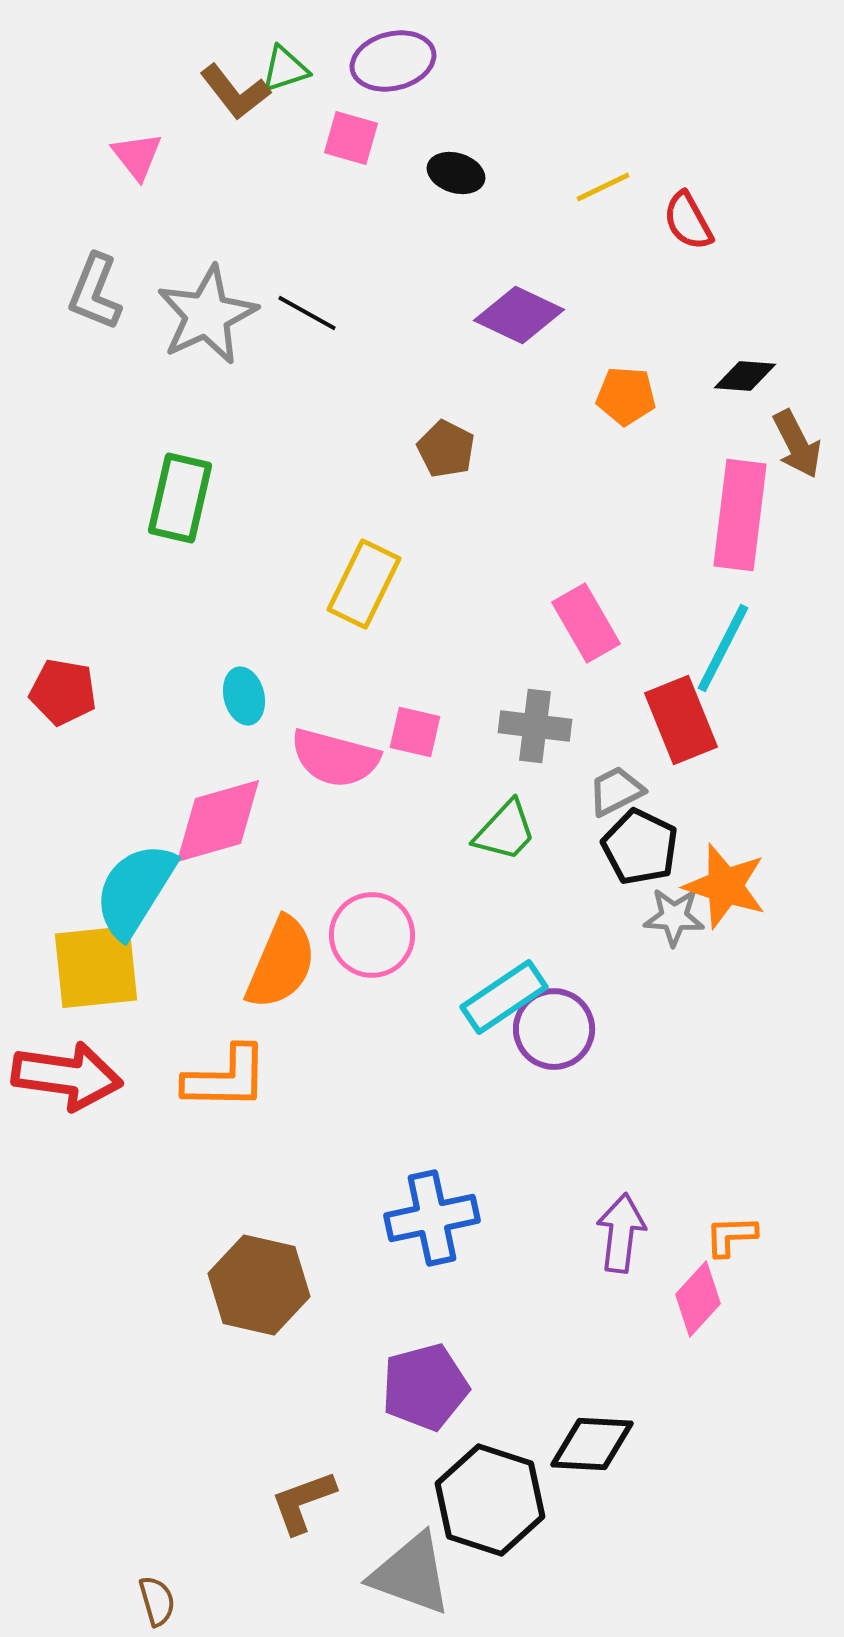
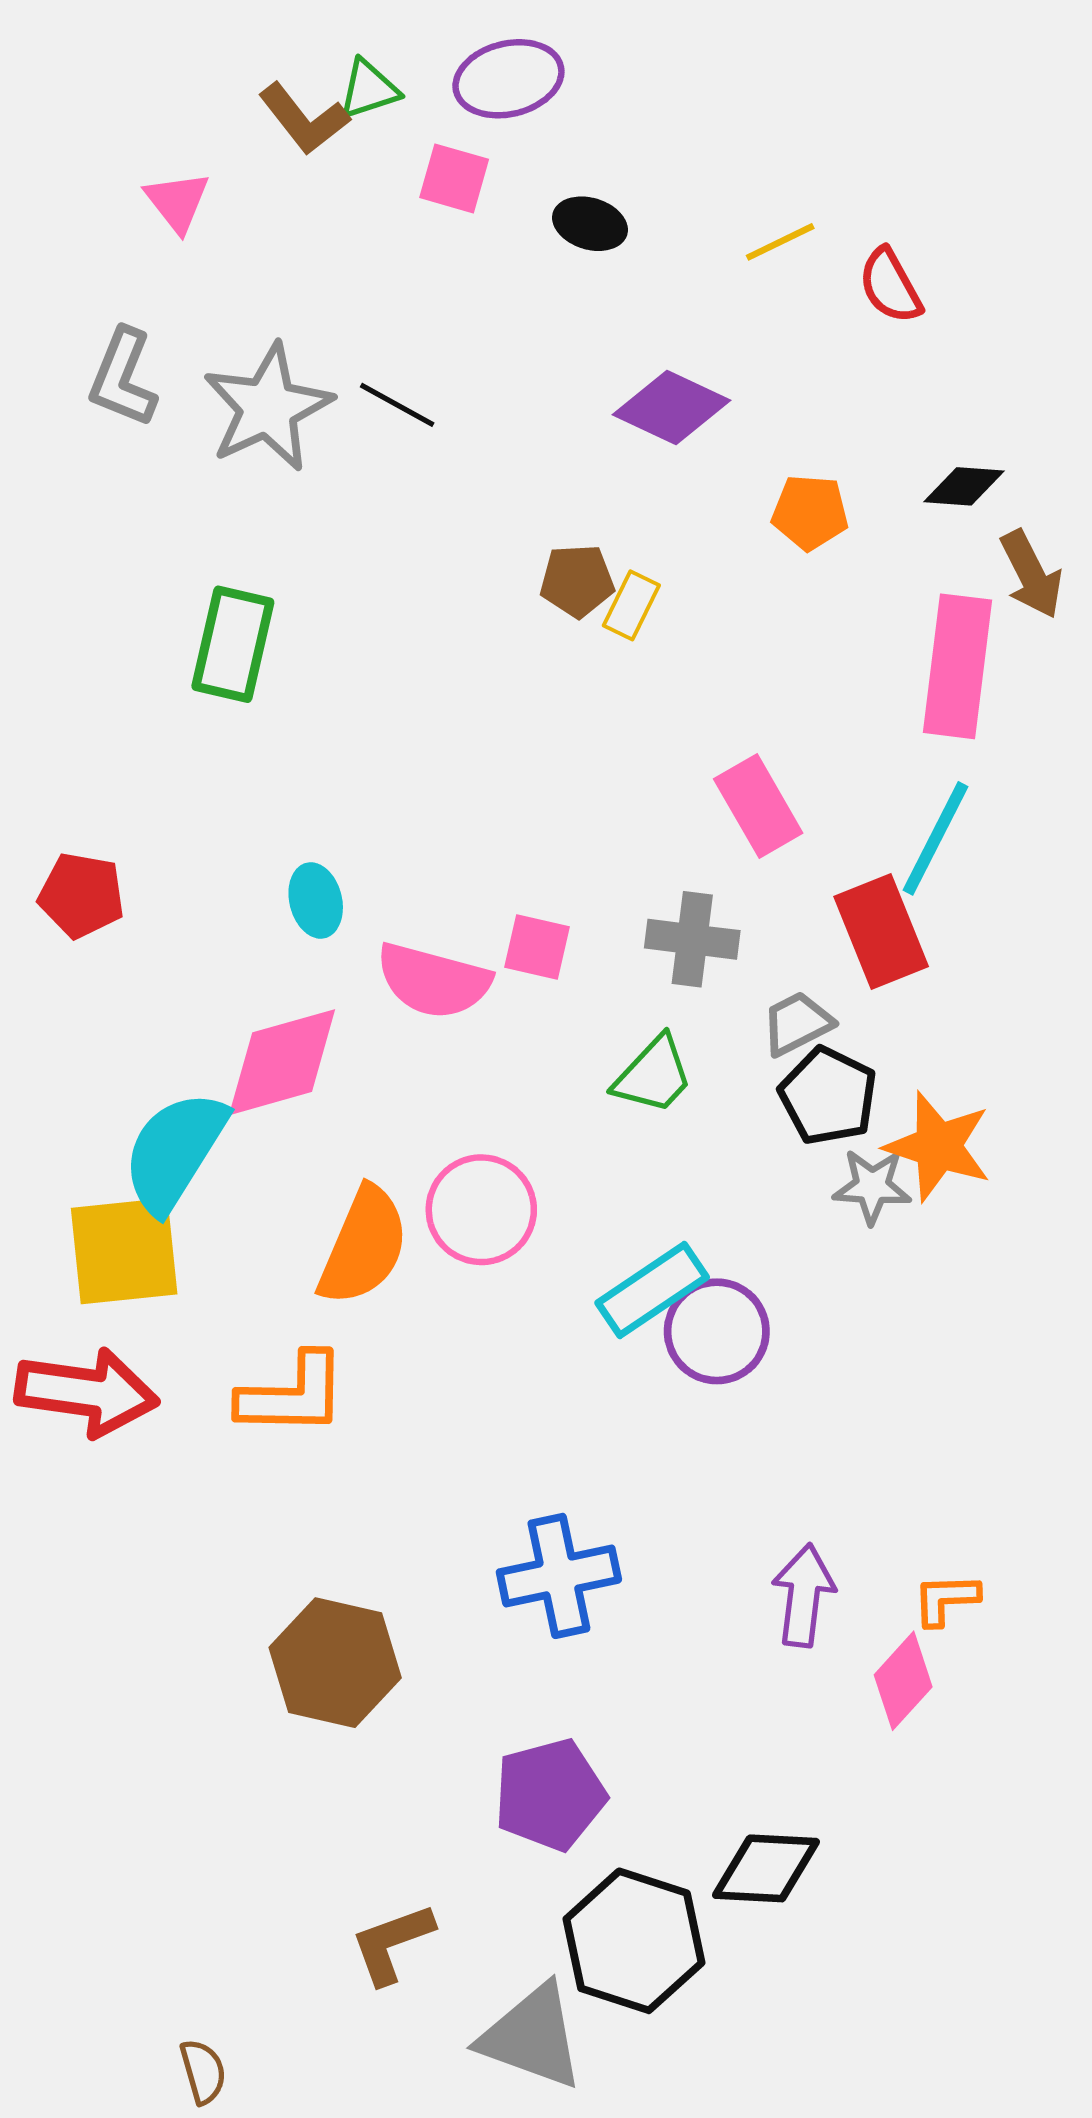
brown pentagon: (446, 449) -> (577, 581), turned -30
yellow rectangle: (364, 584) -> (631, 605), moved, size x0.6

